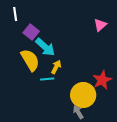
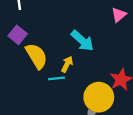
purple square: (31, 32) -> (18, 35), moved
cyan arrow: (45, 47) -> (82, 41), moved

